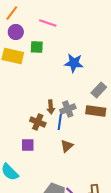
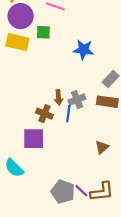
purple circle: (16, 32) -> (21, 16), size x1.5
purple square: (28, 145) -> (34, 139), size x1.5
brown triangle: (67, 146) -> (102, 147), moved

